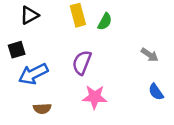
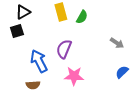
black square: (17, 50) -> (17, 31), moved
blue arrow: (33, 74) -> (39, 61), moved, turned 90
blue semicircle: (156, 92) -> (122, 72), turned 80

